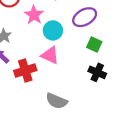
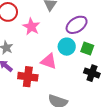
cyan circle: (53, 30) -> (67, 47), moved
red cross: (25, 70) -> (28, 77), turned 30

